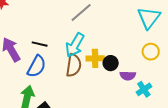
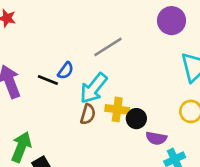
brown semicircle: (74, 65) -> (88, 114), size x0.7
blue semicircle: (37, 66) -> (66, 71), moved, size x0.6

